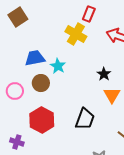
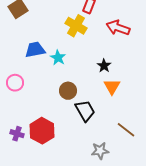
brown circle: (41, 83) -> (68, 91), moved
black trapezoid: (85, 119) -> (85, 111), turned -50
red hexagon: (42, 120) -> (42, 131), moved

